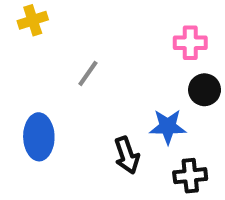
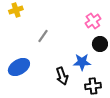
pink cross: (190, 43) -> (93, 21), turned -35
blue ellipse: (39, 137) -> (19, 67), turned 60

